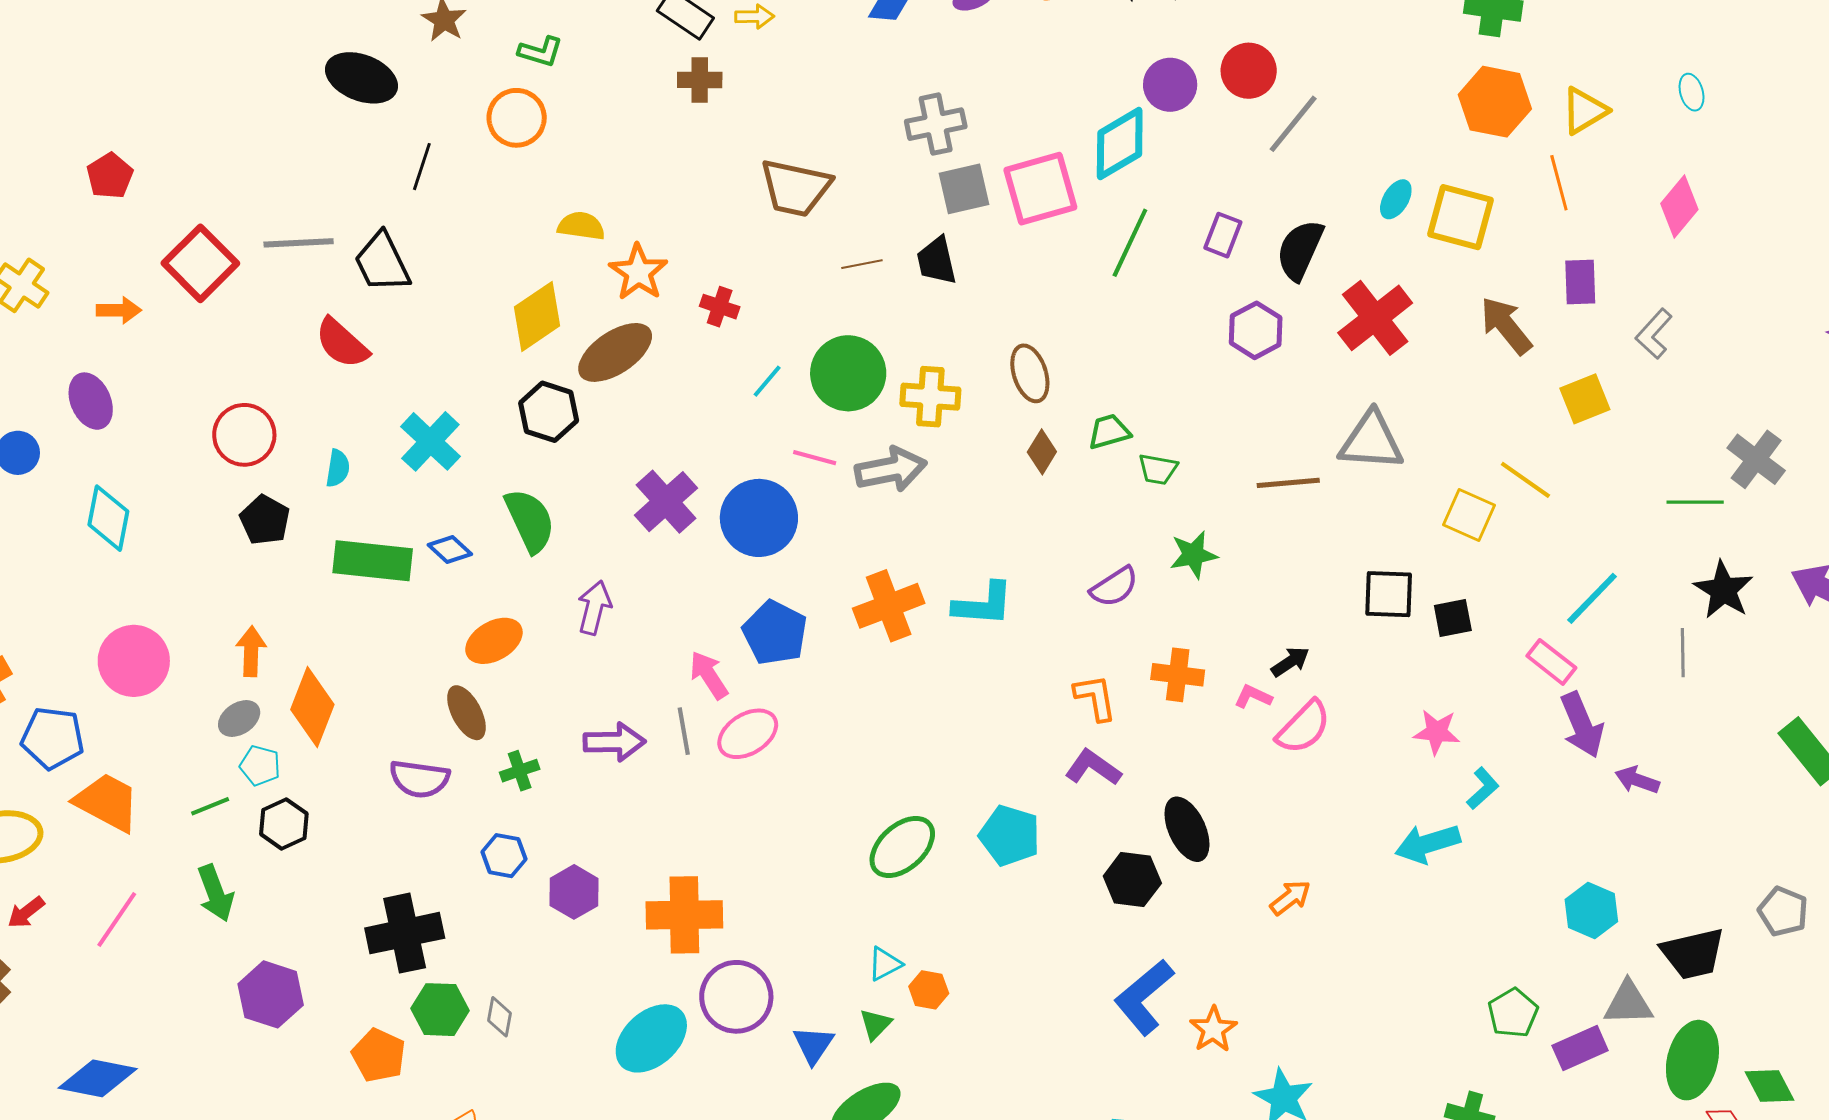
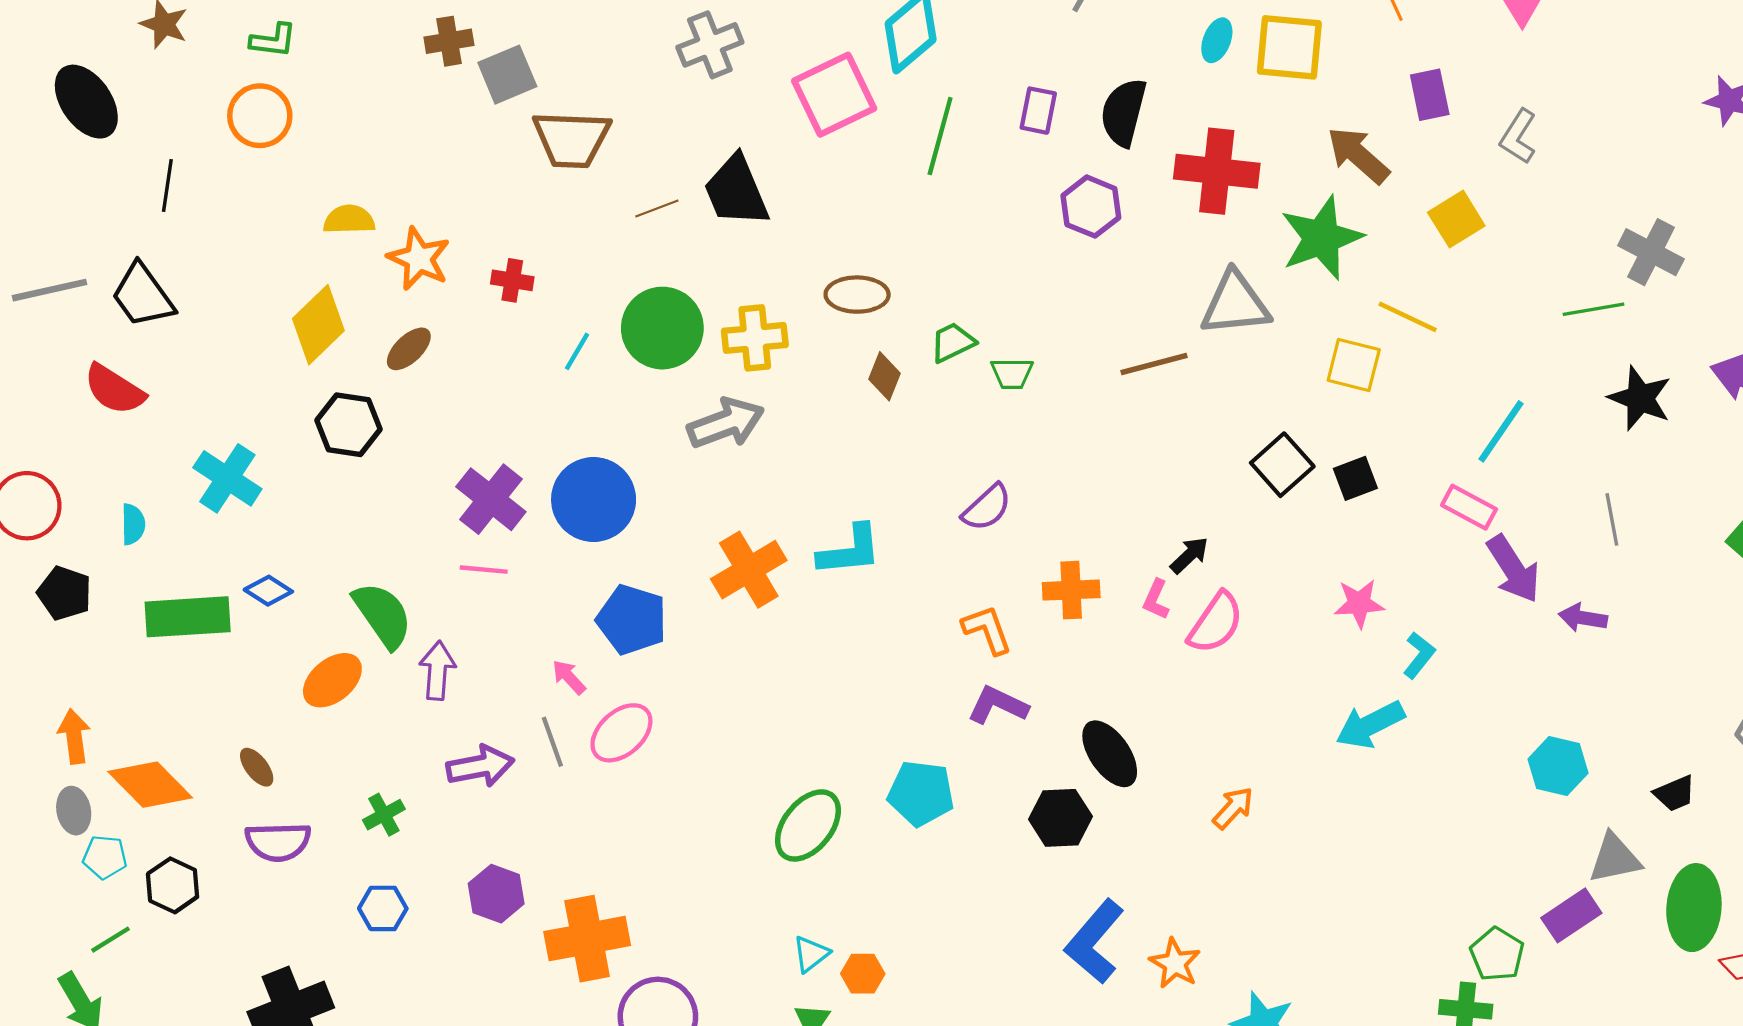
black ellipse: (362, 78) -> (86, 102), turned 44
gray square: (964, 189) -> (507, 75), moved
black trapezoid: (937, 261) -> (736, 191), size x1.4
red cross: (1375, 318) -> (1217, 171), turned -36
brown ellipse: (615, 352) -> (409, 349), size x0.6
brown ellipse: (1030, 373) -> (857, 295), turned -62
pink line: (815, 458) -> (484, 570), moved
green semicircle: (530, 521) -> (383, 615), moved
green star: (1193, 555) -> (1321, 238), moved, size x1.6
black square: (1389, 594) -> (1282, 465), turned -34
purple arrow: (594, 608) -> (437, 671), moved
gray line: (1683, 653) -> (1612, 519), moved
pink arrow: (709, 675) -> (569, 677), size x0.7
pink L-shape: (1253, 697) -> (1156, 599), turned -81
orange diamond: (312, 707) -> (150, 785), turned -56
brown ellipse: (466, 713) -> (257, 767), moved, size x0.7
gray ellipse: (239, 719) -> (74, 811), turned -57
green line: (210, 806) -> (110, 940), moved
black hexagon: (284, 824) -> (173, 885), moved
purple hexagon: (574, 892) -> (496, 894), moved
black trapezoid: (1693, 954) -> (1675, 793), size x0.6
green pentagon: (1513, 1013) -> (1497, 954), moved

